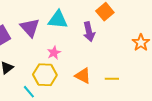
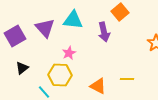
orange triangle: (83, 76) -> (98, 86), moved

